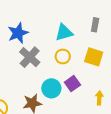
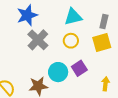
gray rectangle: (95, 25) -> (104, 22), moved
yellow square: (94, 57) -> (102, 42), turned -36

